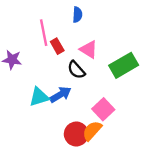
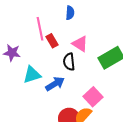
black semicircle: (76, 70) -> (69, 62), turned 36
cyan triangle: (39, 97) -> (32, 75), moved

